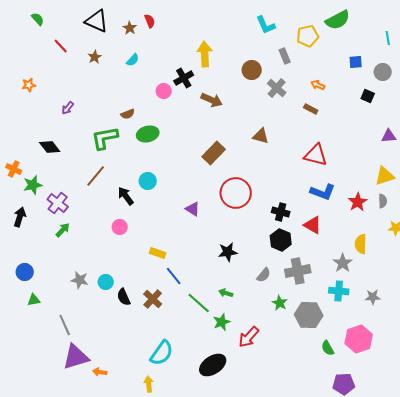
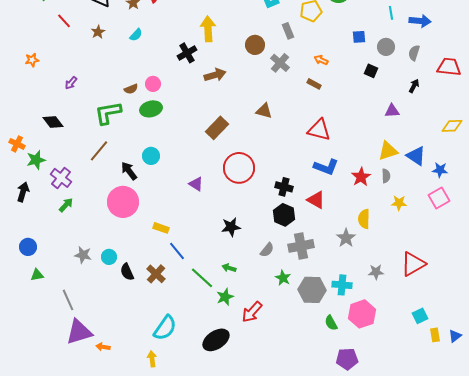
pink circle: (164, 91) -> (153, 84), moved
brown arrow: (212, 100) -> (215, 75), turned -40
pink circle: (120, 227) -> (123, 202), size x2.0
cyan cross: (339, 291) -> (342, 285), moved

